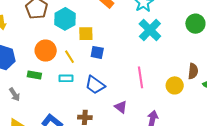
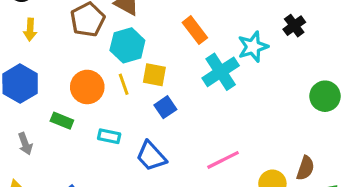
cyan cross: (150, 30) -> (221, 72), moved
blue square: (97, 52) -> (165, 107), turned 32
yellow line: (70, 57) -> (124, 84), moved
pink line: (140, 77) -> (223, 160), turned 60

